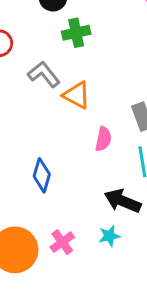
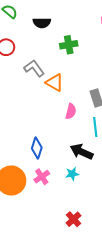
green cross: (76, 33) -> (69, 45), moved
blue diamond: (42, 175) -> (37, 148), moved

